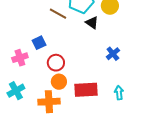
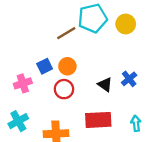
brown line: (58, 14) -> (66, 33), turned -60
black triangle: (92, 23) -> (105, 85), moved
orange circle: (59, 82) -> (67, 66), moved

